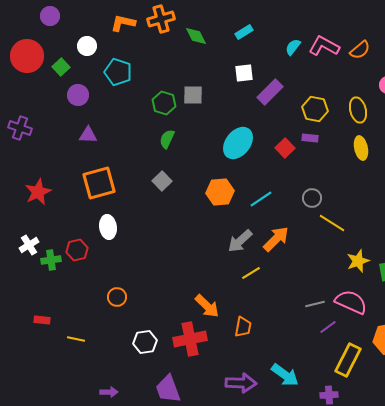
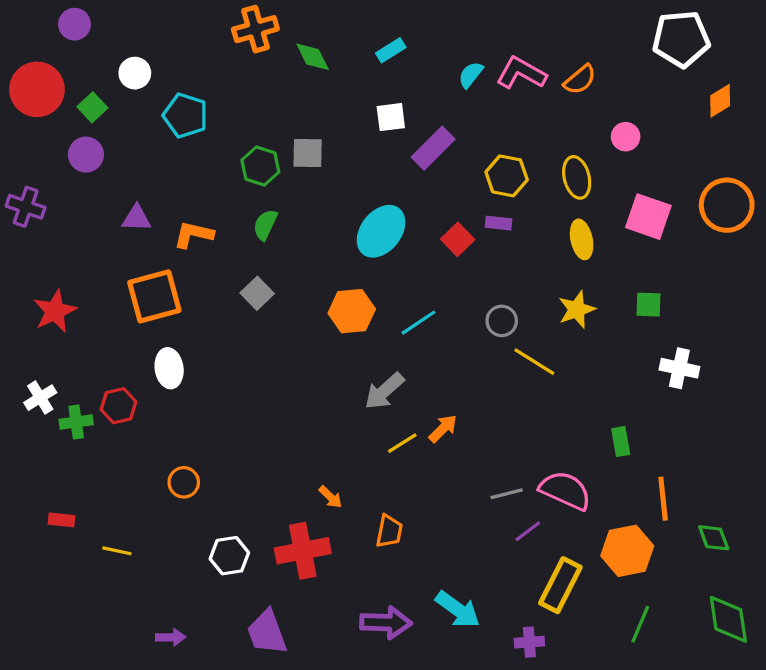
orange L-shape: (123, 23) -> (194, 234), moved
purple circle: (78, 95) -> (86, 155), moved
orange arrow: (276, 239) -> (443, 429), moved, size x0.7
yellow star: (358, 261) -> (577, 309), moved
orange arrow: (207, 306) -> (330, 497), size x0.6

